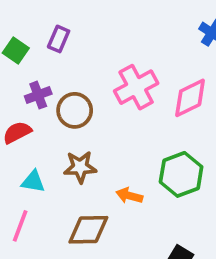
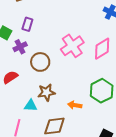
purple cross: (38, 95) -> (20, 47), moved
cyan triangle: (33, 182) -> (31, 105), moved

